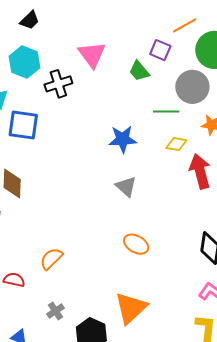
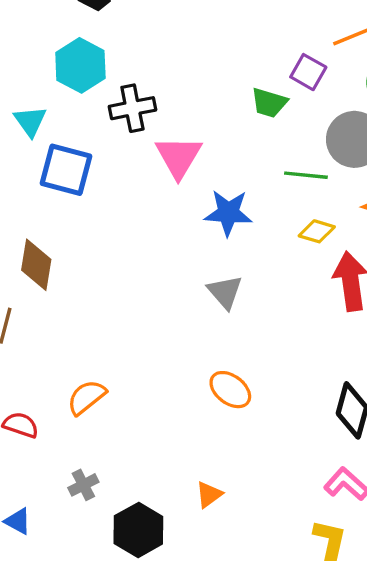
pink triangle: (92, 55) -> (178, 157), moved
green trapezoid: (139, 71) -> (269, 103), turned -40
orange triangle: (131, 308) -> (209, 494), size x0.5

